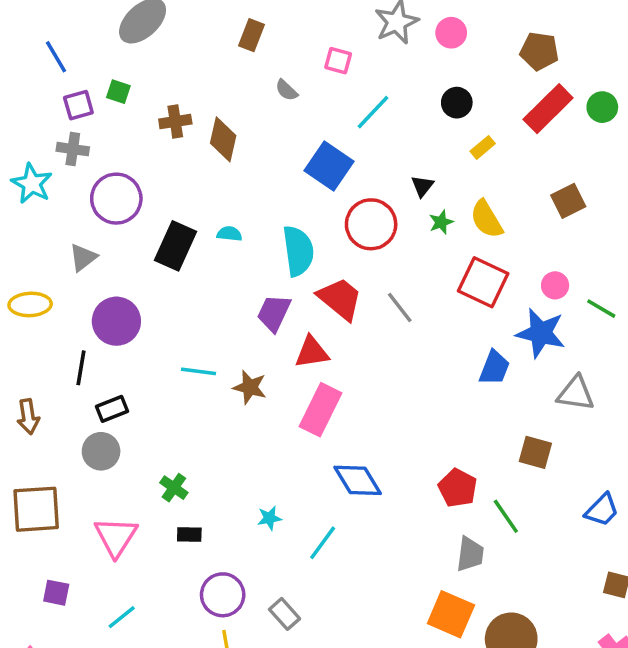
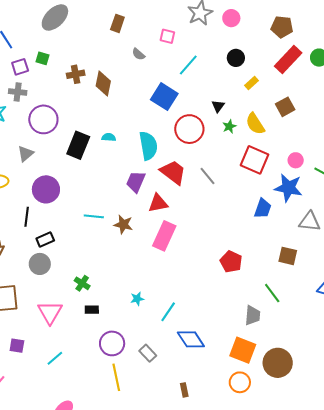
brown square: (568, 201) -> (285, 107), moved
blue diamond: (358, 480) -> (191, 339), moved
red pentagon: (458, 488) -> (231, 262), moved

